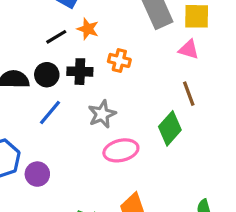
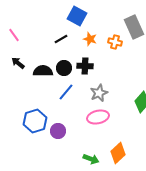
black line: (56, 37) -> (61, 39), moved
orange cross: (119, 60) -> (115, 42), moved
pink ellipse: (121, 150) -> (98, 117), moved

